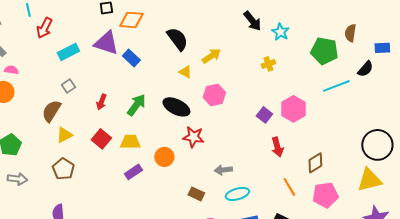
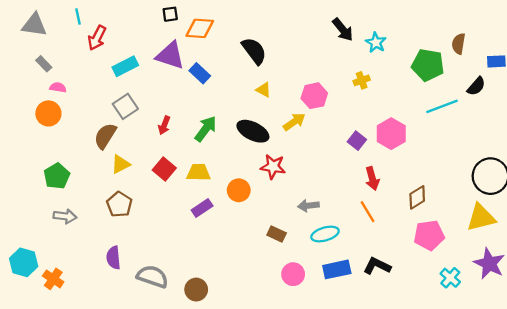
yellow arrow: (211, 56) -> (294, 122), moved
gray square: (68, 86) -> (125, 106), size x1.5
pink hexagon: (214, 95) -> (314, 96), moved
orange line: (289, 187) -> (368, 212), moved

